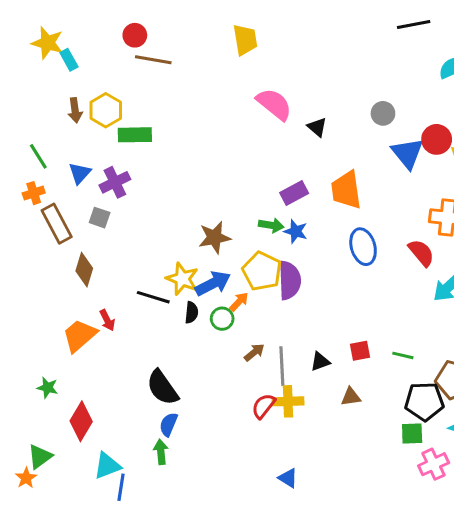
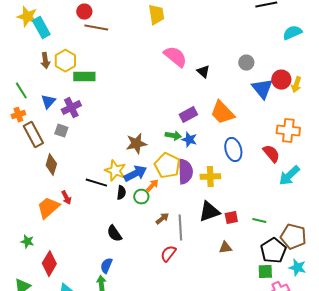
cyan rectangle: (69, 60) -> (41, 28), size x1.5
orange trapezoid: (346, 190) -> (222, 113), turned -36
black triangle: (320, 362) -> (209, 212), moved, size x1.6
black semicircle: (162, 388) -> (114, 234), moved, size x0.7
yellow cross: (288, 401) -> (210, 177), moved
black pentagon: (424, 401) -> (273, 251), turned -30

